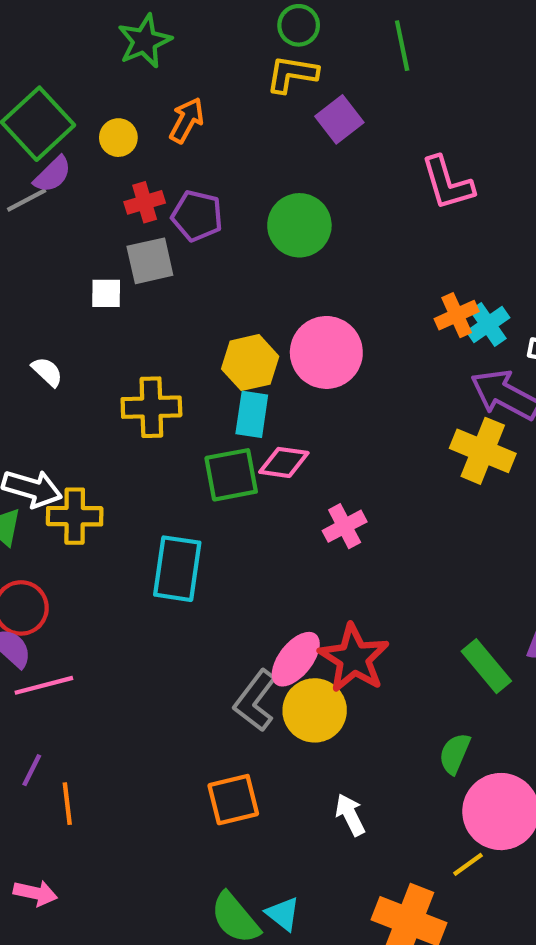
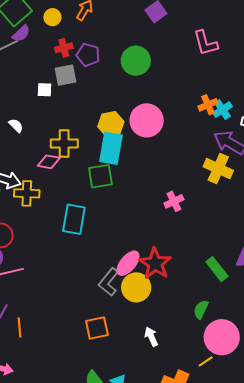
cyan rectangle: (252, 414) -> (111, 148), size x1.5
pink diamond: (284, 462) -> (49, 162), moved
pink cross: (345, 526) -> (174, 201), moved

